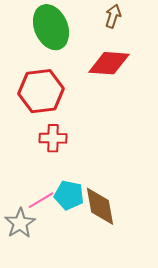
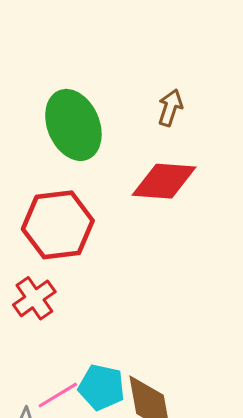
red cross: (53, 138) -> (34, 298), moved, turned -36

